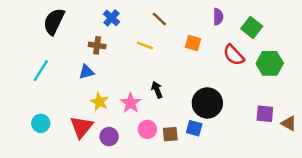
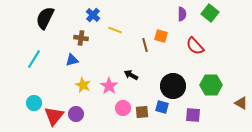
brown line: (159, 19) -> (145, 45), moved, turned 32
green square: (252, 27) -> (210, 13), moved
yellow line: (145, 45) -> (115, 30), moved
green hexagon: (270, 63) -> (211, 85), moved
black arrow: (157, 90) -> (131, 75), turned -40
purple square: (265, 114) -> (193, 115), moved
red triangle: (81, 127) -> (54, 116), moved
purple circle: (109, 137) -> (76, 114), moved

